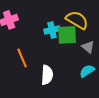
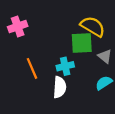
cyan cross: (52, 30) -> (65, 66), moved

